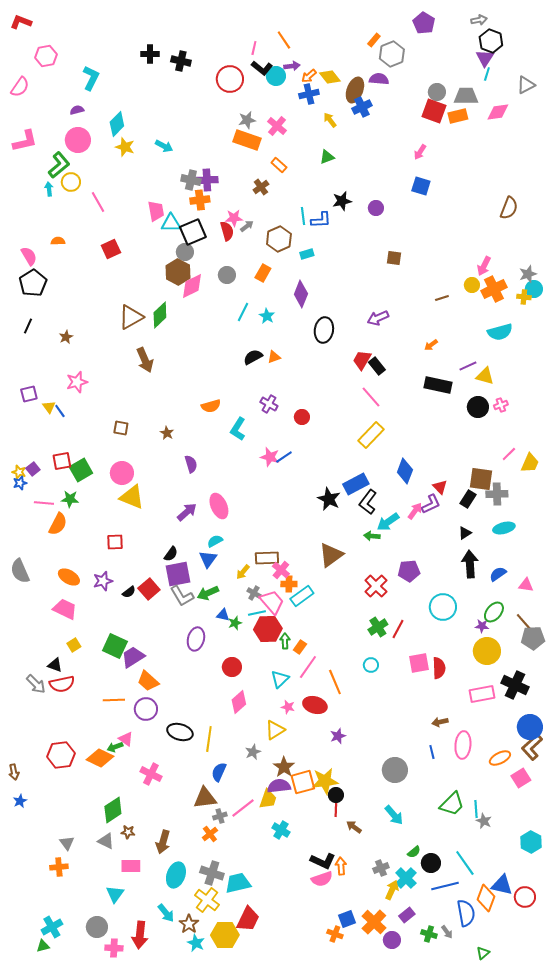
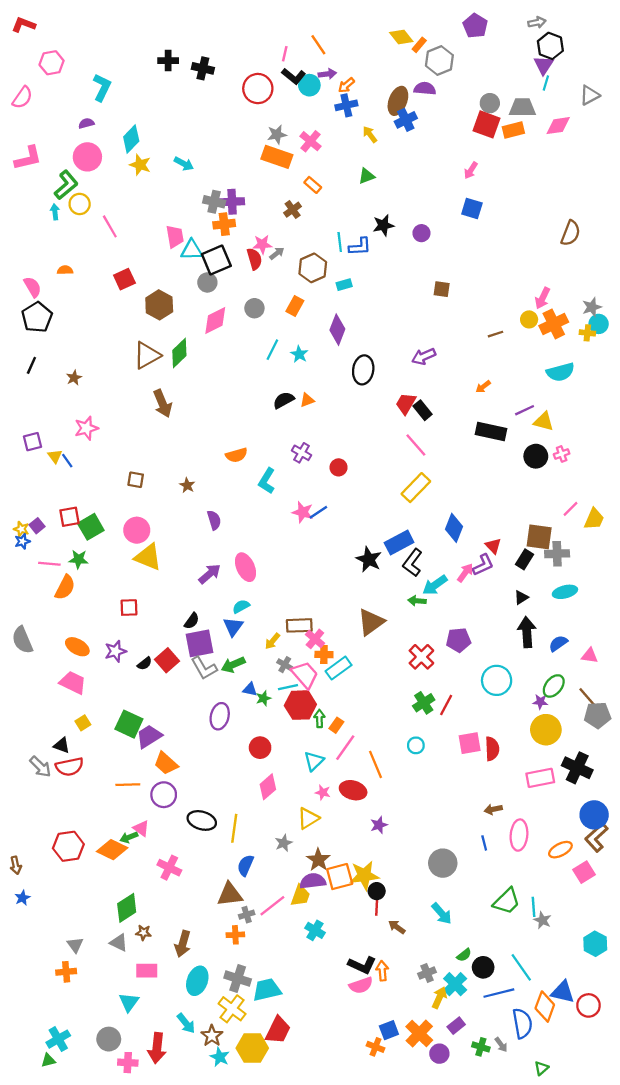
yellow diamond: (330, 77) -> (401, 37), moved
brown hexagon: (178, 272) -> (159, 305), moved
orange cross: (210, 834) -> (235, 935), turned 35

